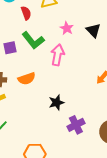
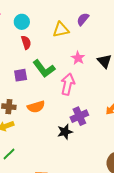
red semicircle: (26, 13) -> (26, 42), moved
purple cross: (76, 125) -> (79, 116), moved

